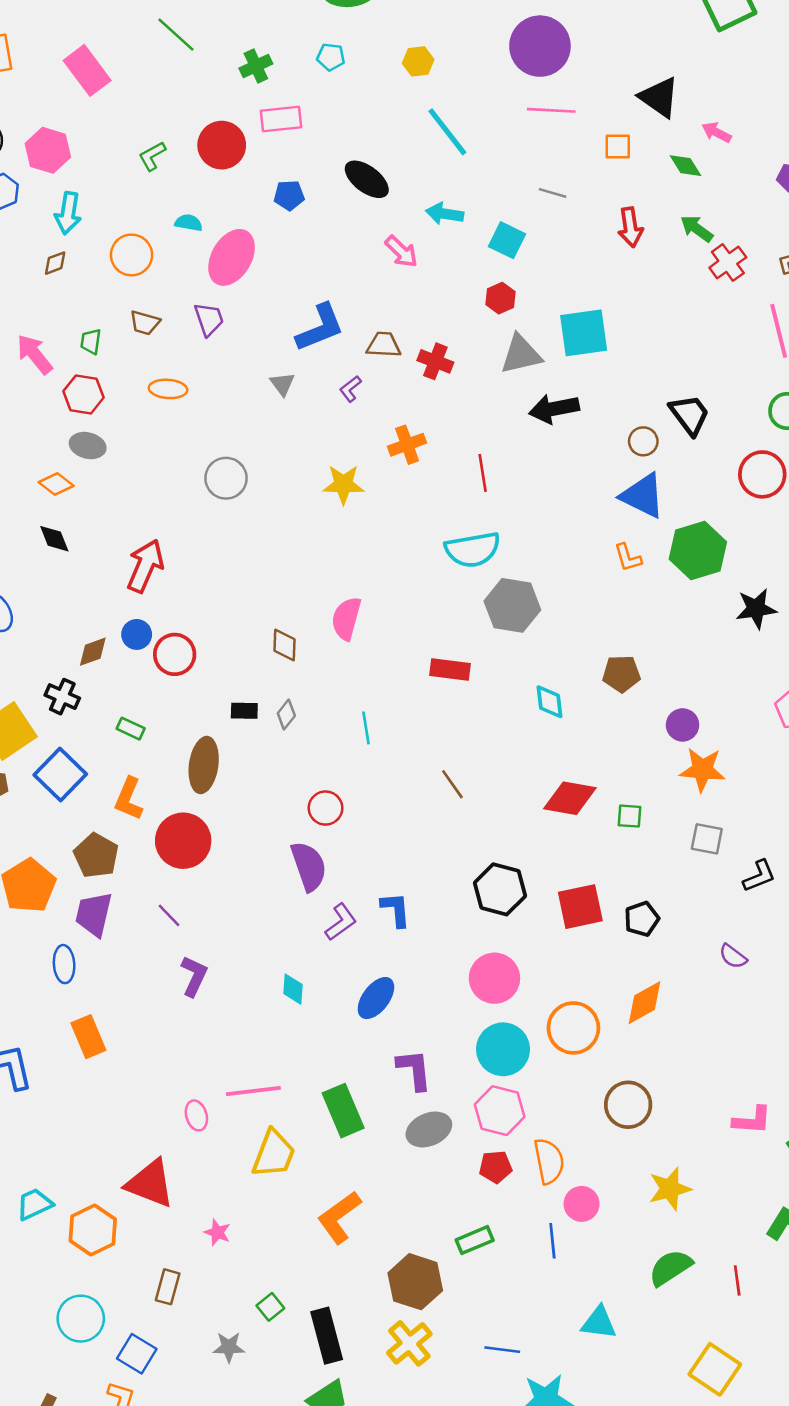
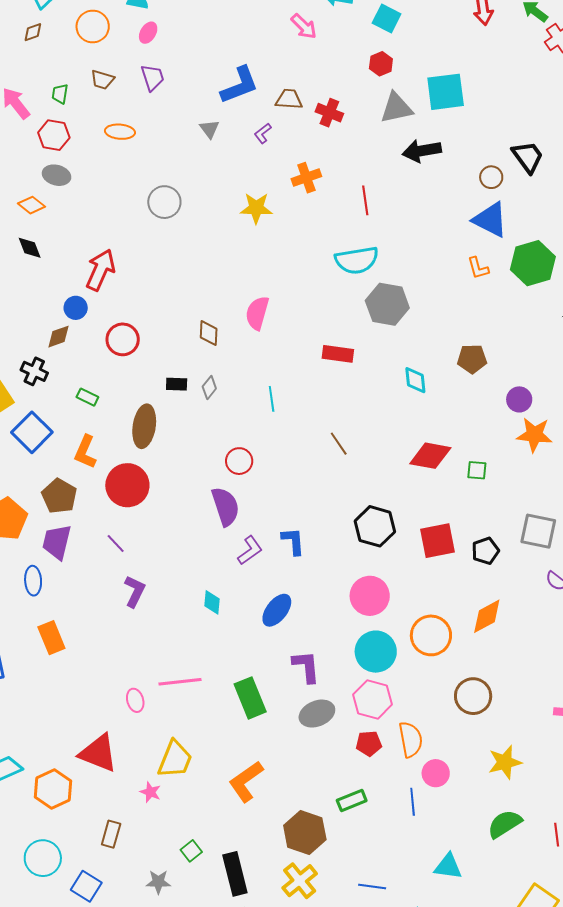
pink ellipse: (232, 257) -> (148, 33), moved, size x0.5
blue circle: (137, 634) -> (76, 308), moved
gray square: (707, 839) -> (538, 531), moved, size x1.4
yellow trapezoid: (274, 1154) -> (175, 759), moved

